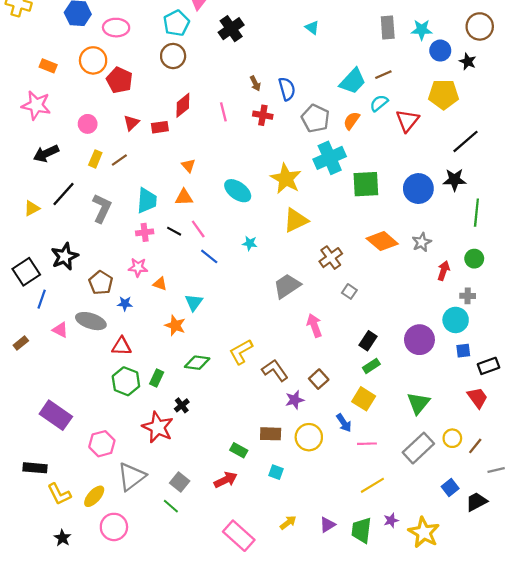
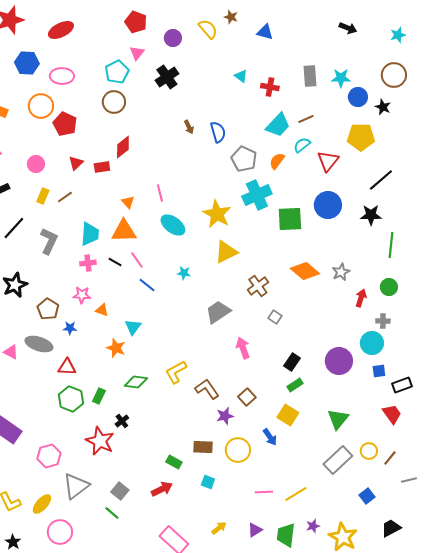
pink line: (223, 112) -> (160, 193), moved
red cross: (263, 115) -> (270, 87), moved
blue circle: (418, 189) -> (328, 205), moved
orange triangle: (184, 197) -> (124, 231), size x1.5
pink line: (367, 444) -> (264, 492), moved
black trapezoid: (476, 502) -> (391, 528), moved

